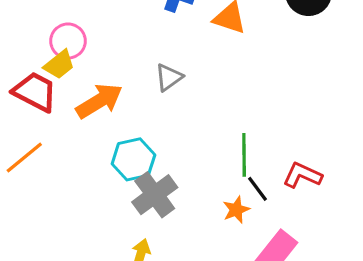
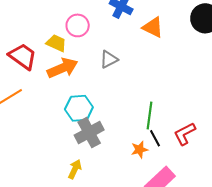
pink circle: (68, 41) -> (78, 25), moved
yellow trapezoid: (59, 65) -> (56, 43), moved, turned -125
red L-shape: (302, 175) -> (185, 134), turned -60

